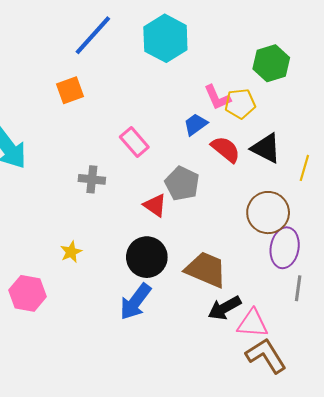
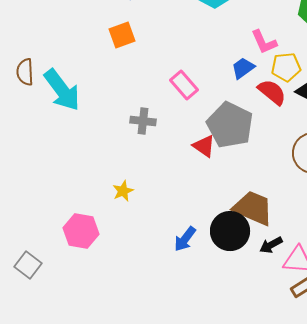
yellow pentagon: (240, 104) -> (286, 67), moved
gray pentagon: (182, 183) -> (230, 125), size x1.4
black circle: (147, 257) -> (230, 231), moved
blue arrow: (135, 302) -> (185, 239), size x0.7
black arrow: (225, 308) -> (271, 245), size x0.7

